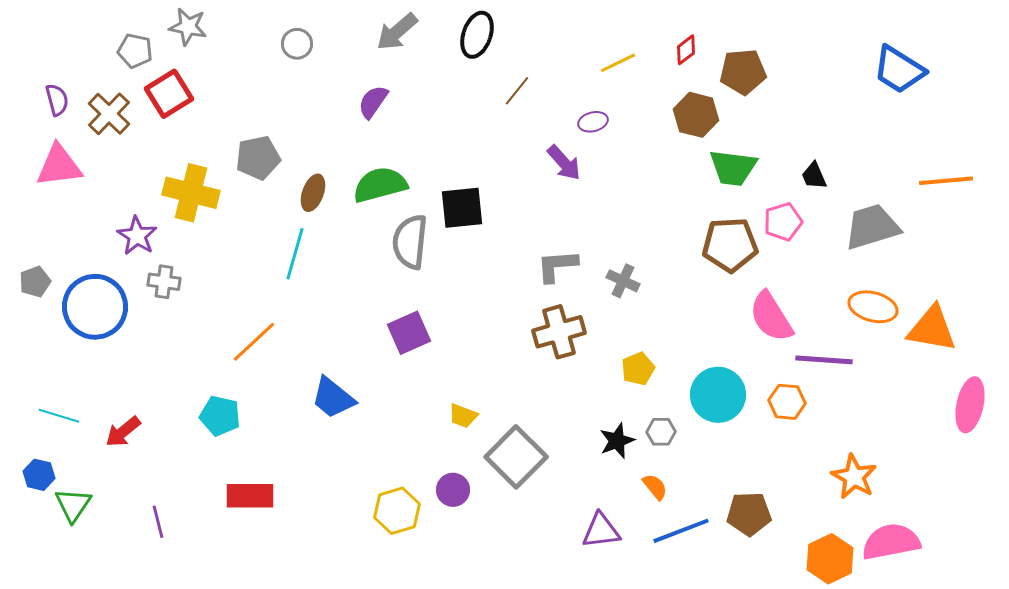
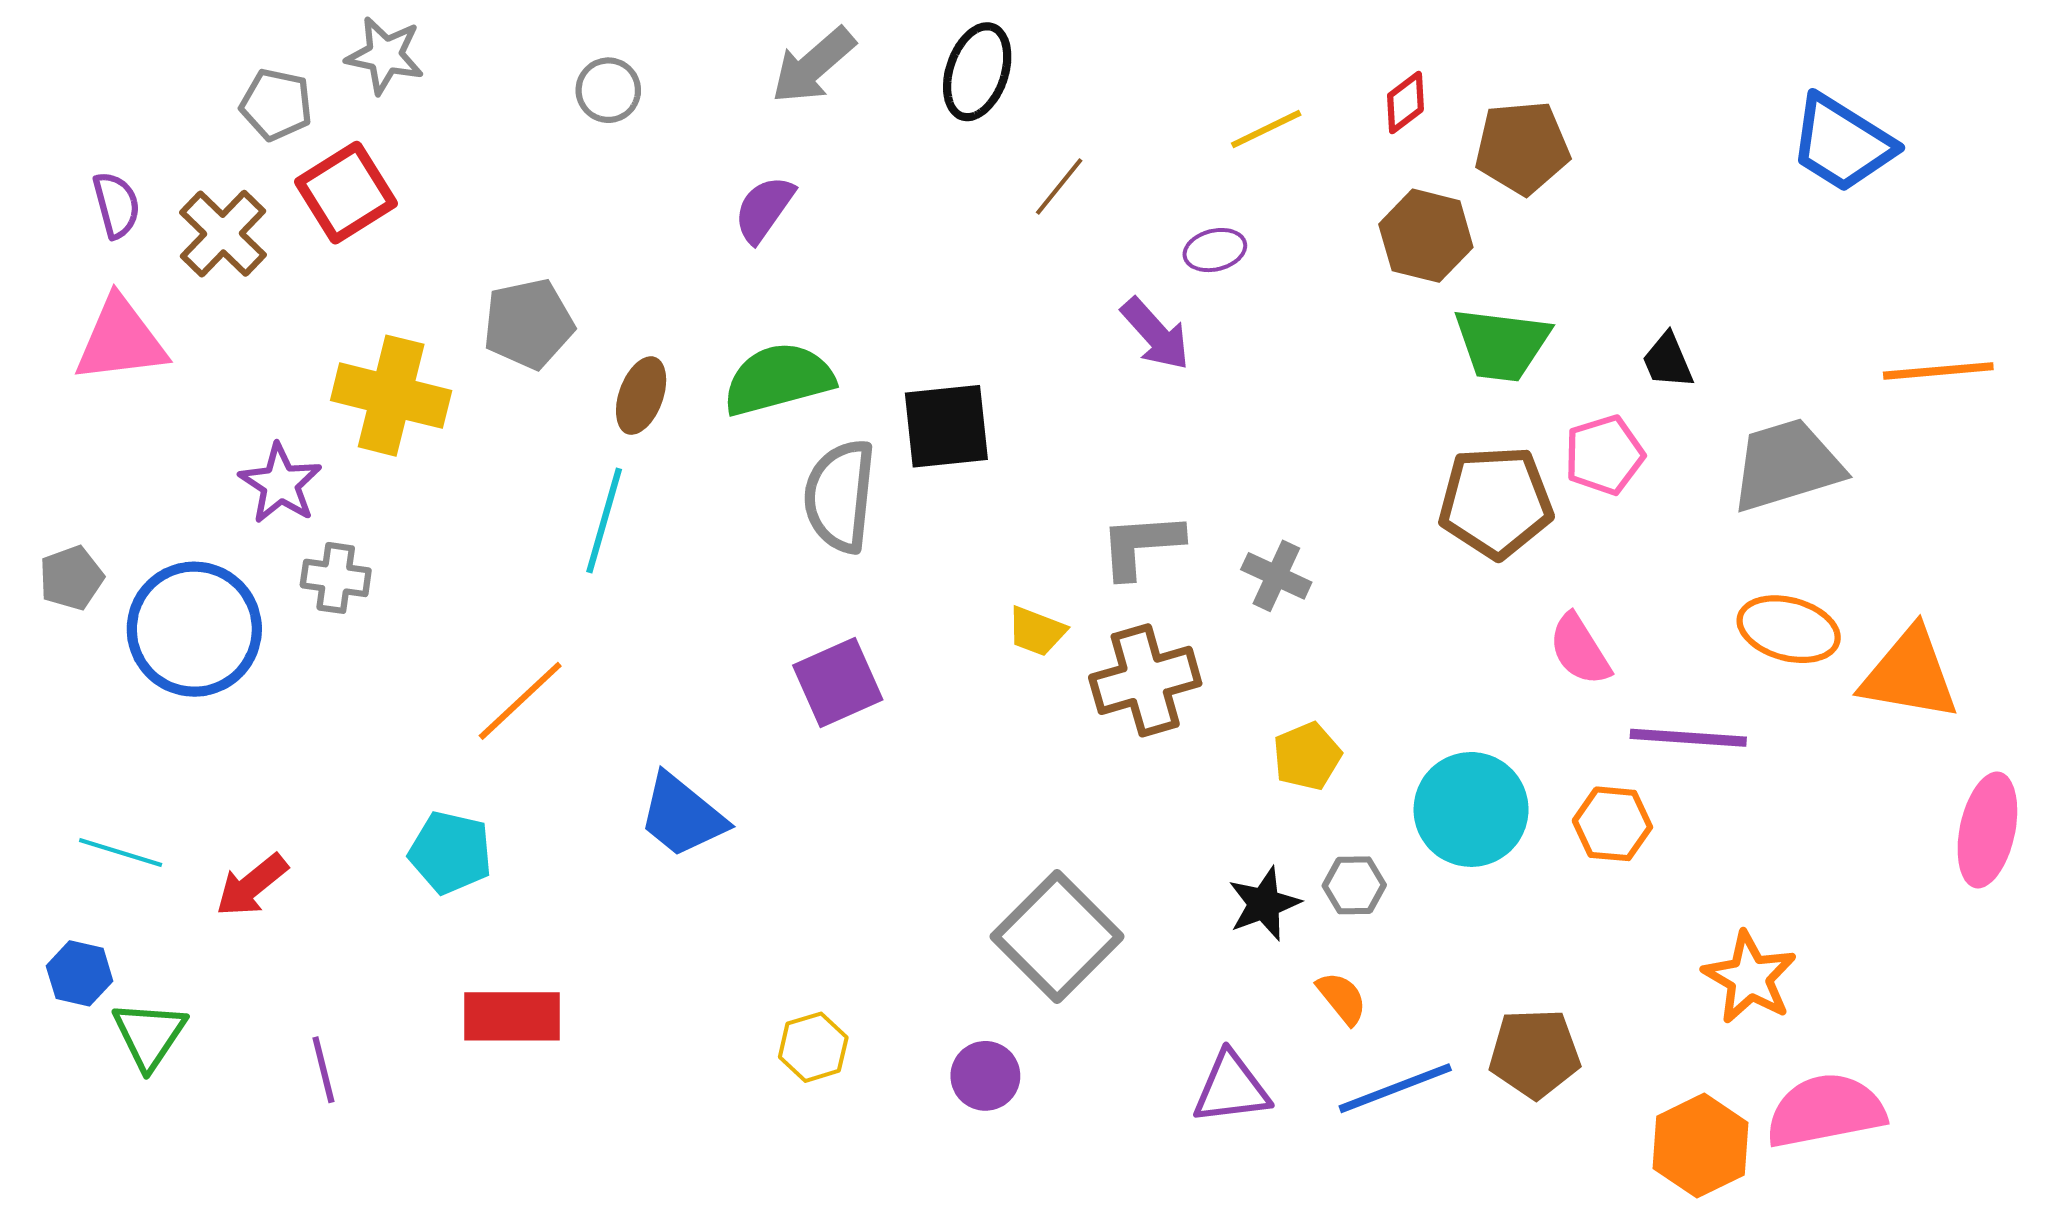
pink semicircle: (771, 317) -> (1580, 650), size x0.7
yellow trapezoid: (463, 416) -> (1037, 631), moved
purple circle: (453, 490) -> (985, 1076), moved
yellow hexagon: (397, 511) -> (813, 1047), size x0.7

